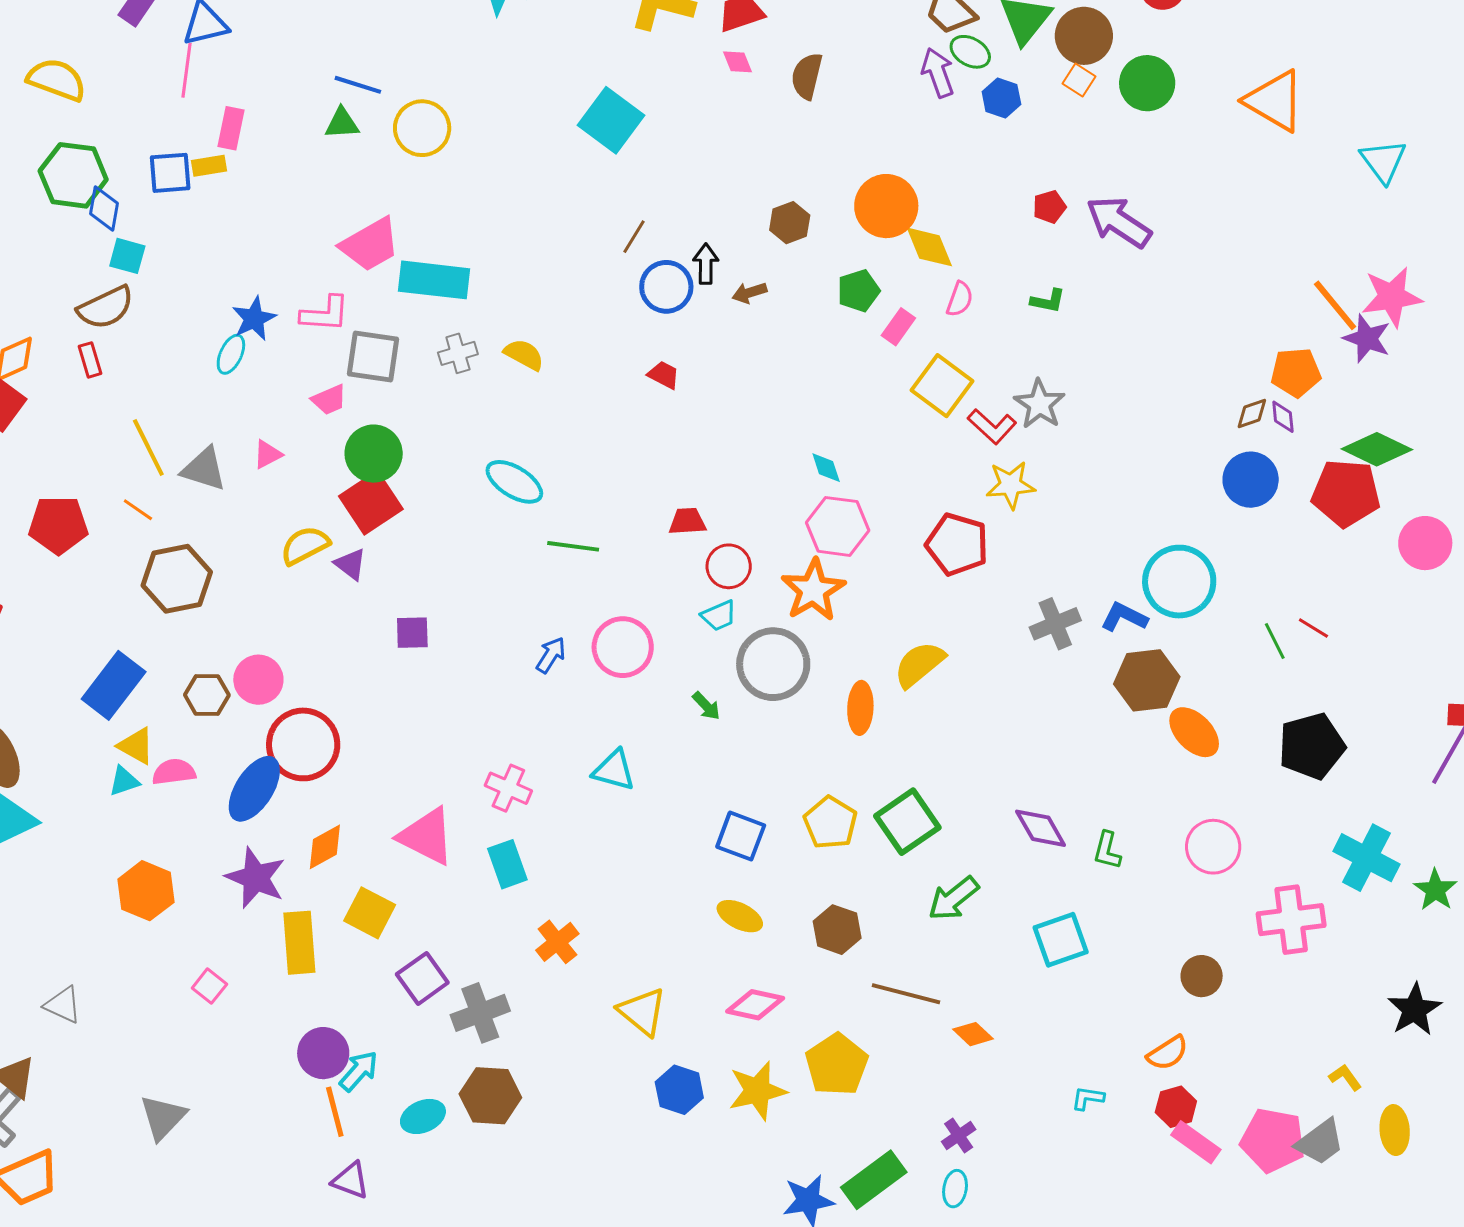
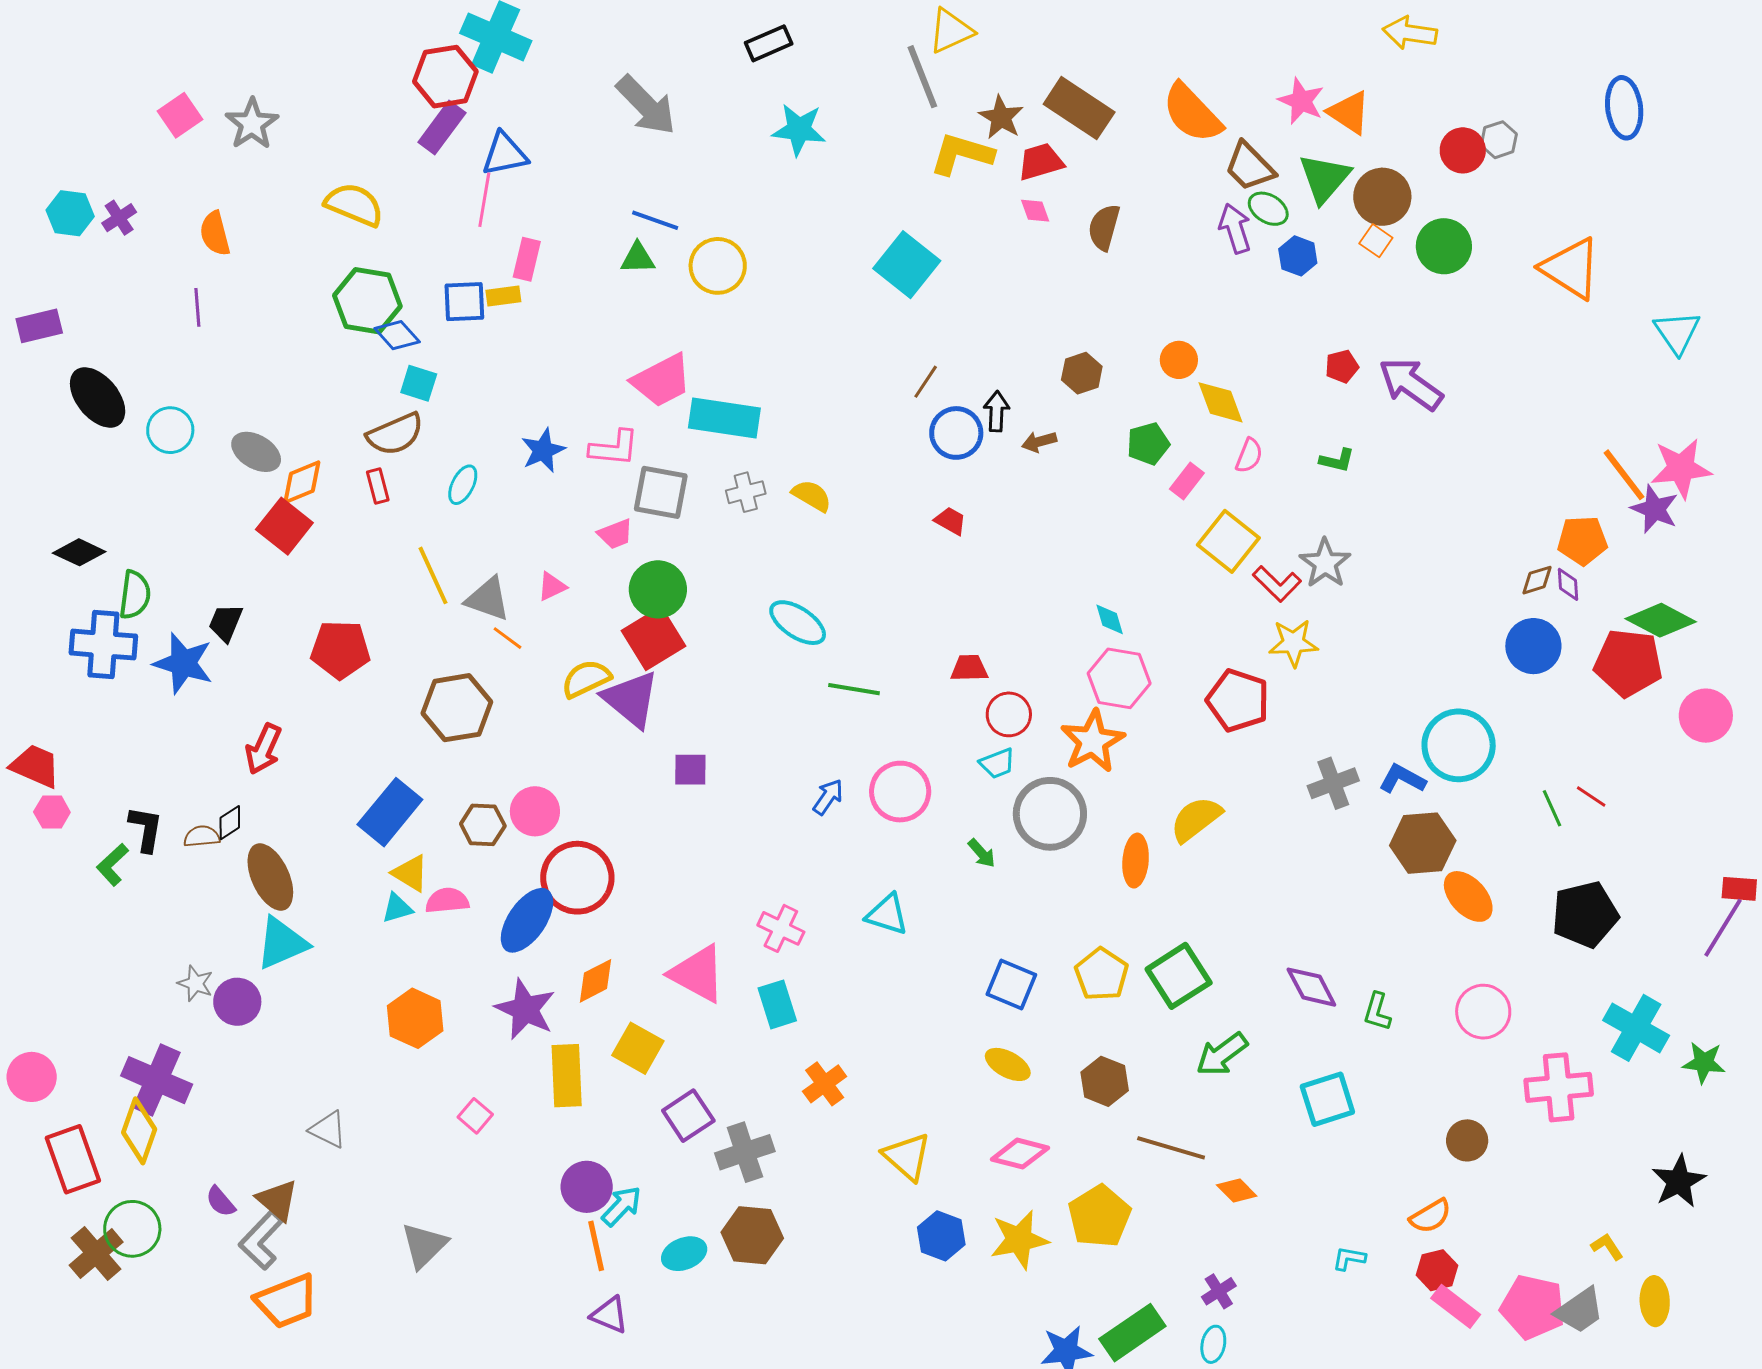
orange circle: (886, 206) -> (1179, 360), size x0.6
blue diamond: (104, 209) -> (397, 335), turned -54
cyan ellipse: (231, 354) -> (463, 485), moved
orange line: (138, 510) -> (507, 638), moved
purple triangle: (350, 564) -> (631, 699), size x1.8
green star: (1435, 890) -> (1704, 1063), turned -30

